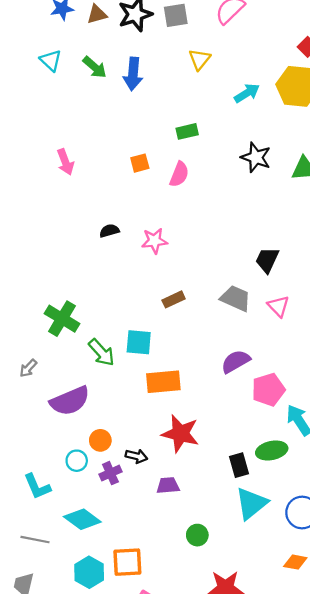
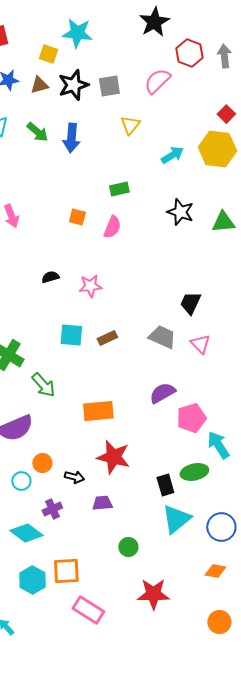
orange square: (140, 163) -> (77, 217), turned 30
cyan square: (139, 342) -> (71, 335), moved
purple cross: (110, 473) -> (52, 509), moved

